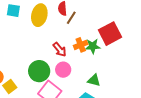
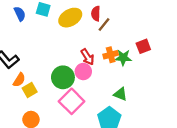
yellow ellipse: (39, 15) -> (70, 18), turned 40
red square: (110, 34) -> (143, 46), size x0.6
pink circle: (63, 70) -> (83, 71), moved

